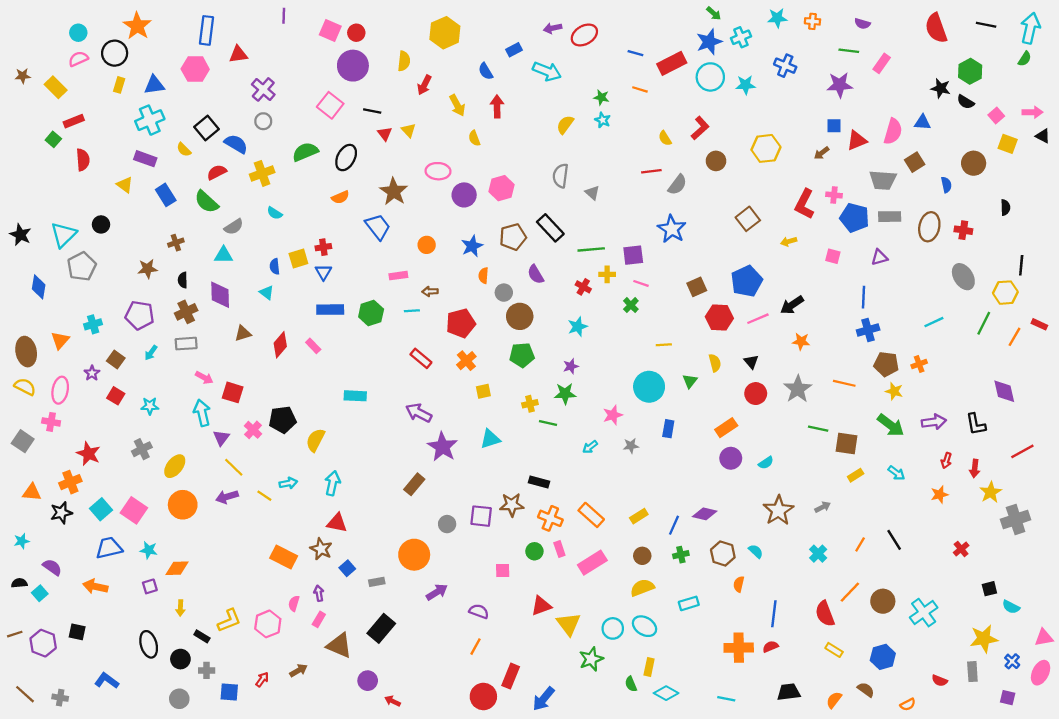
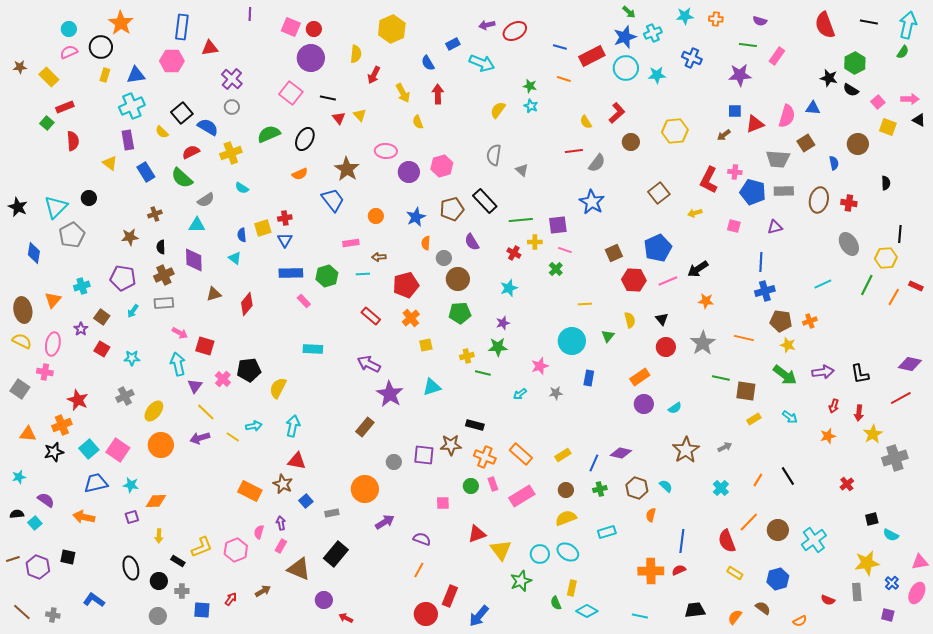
purple rectangle: (145, 159) -> (128, 140), turned 60
pink rectangle: (313, 346) -> (304, 301), moved
purple diamond: (1004, 391) -> (910, 364), moved, turned -65

